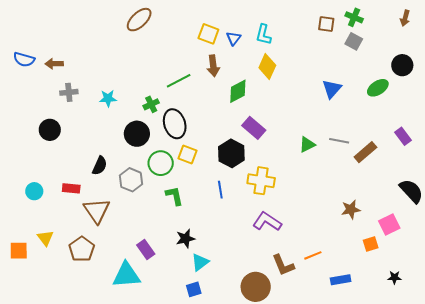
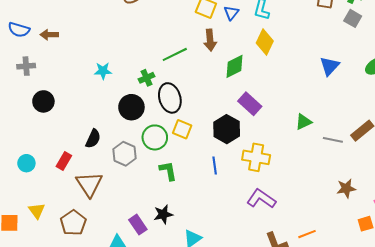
gray cross: (69, 92) -> (26, 66), moved
gray line: (339, 141) -> (333, 140), moved
red rectangle: (71, 188) -> (64, 161), turned -66
black star: (185, 239) -> (163, 214), moved

